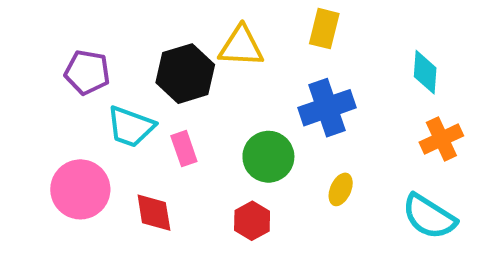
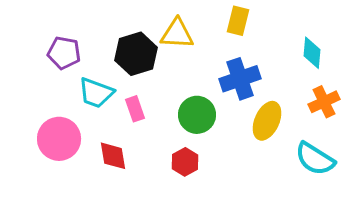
yellow ellipse: (341, 189) -> (267, 121), moved, size x1.6

